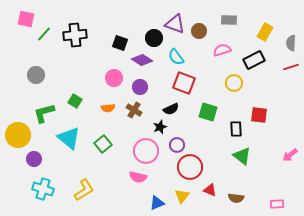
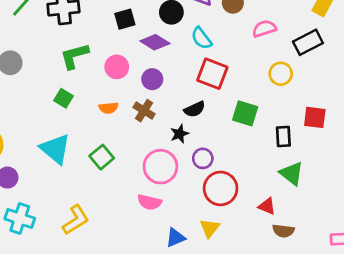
black square: (120, 43) -> (125, 19), turned -35
green L-shape: (44, 113) -> (74, 56), moved
red triangle: (210, 190) -> (267, 206), moved

